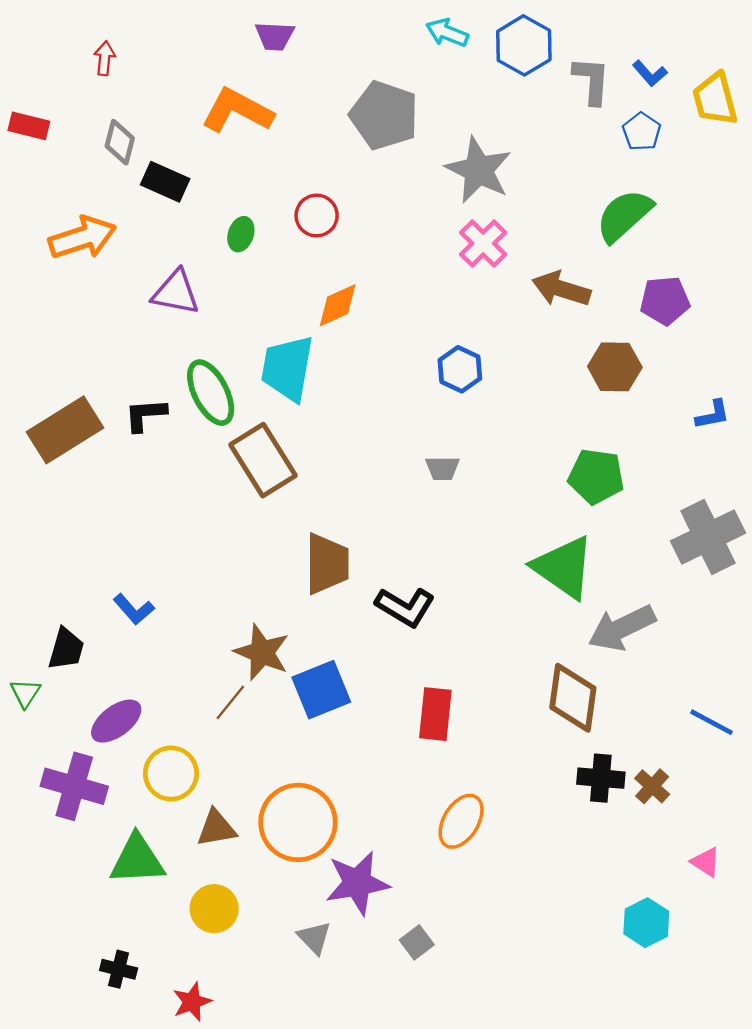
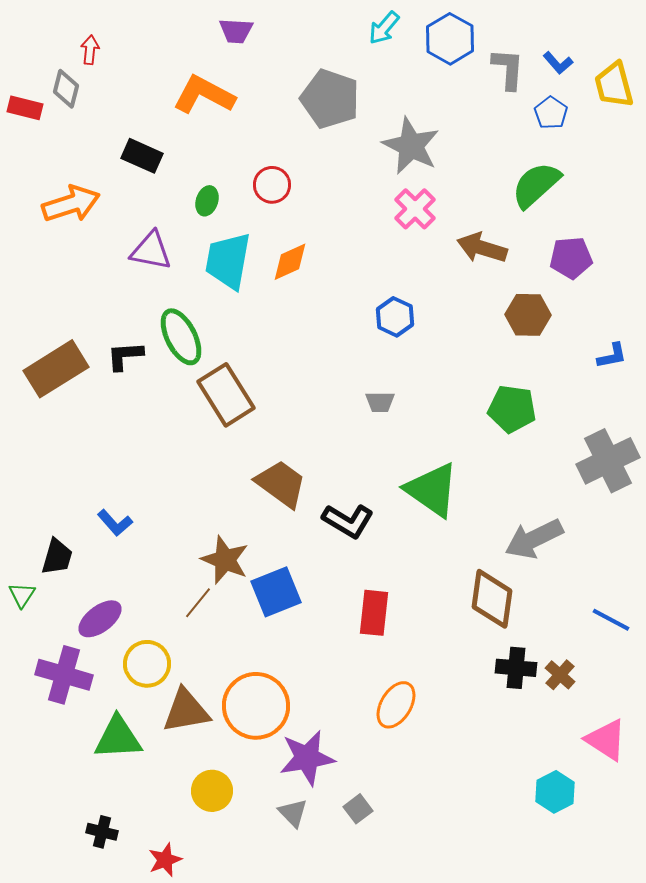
cyan arrow: (447, 33) -> (384, 28), turned -72
gray diamond: (120, 142) -> (66, 89), moved
cyan trapezoid: (287, 368) -> (228, 261), moved
brown trapezoid: (327, 564) -> (281, 484), turned -54
green triangle: (564, 567) -> (432, 490), moved
brown triangle: (216, 828) -> (186, 711), size x1.4
pink triangle: (706, 862) -> (606, 740), size x1.6
yellow circle: (214, 909) -> (212, 791), moved
gray triangle: (314, 938) -> (293, 813), moved

